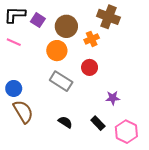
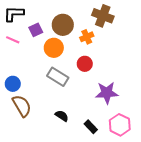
purple square: (38, 20) -> (36, 30), moved, turned 32
purple star: (113, 98) -> (107, 93), size x1.6
black rectangle: (98, 123) -> (91, 127), moved

